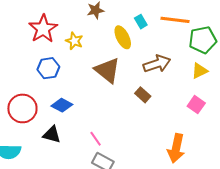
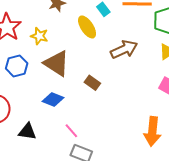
brown triangle: (107, 70) -> (57, 63), moved
brown rectangle: (143, 95) -> (92, 83), moved
blue diamond: (62, 105) -> (53, 99), moved

